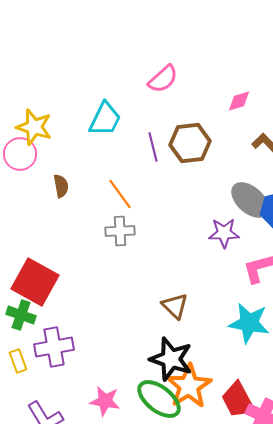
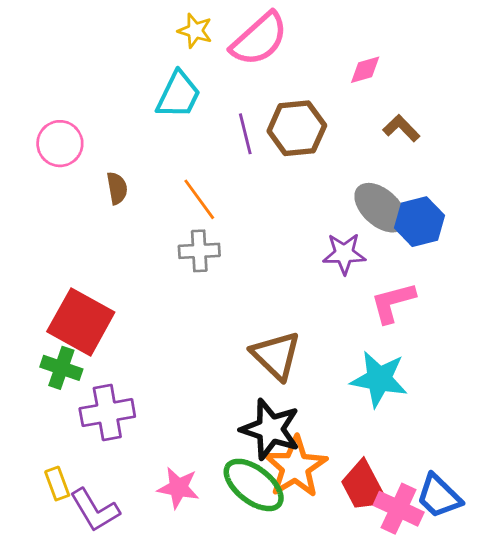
pink semicircle: (163, 79) -> (259, 39), size x1.4
yellow star: (34, 127) -> (195, 31), moved, size x0.7
brown triangle: (175, 306) -> (276, 355), size x1.4
yellow rectangle: (18, 361) -> (57, 484), moved

